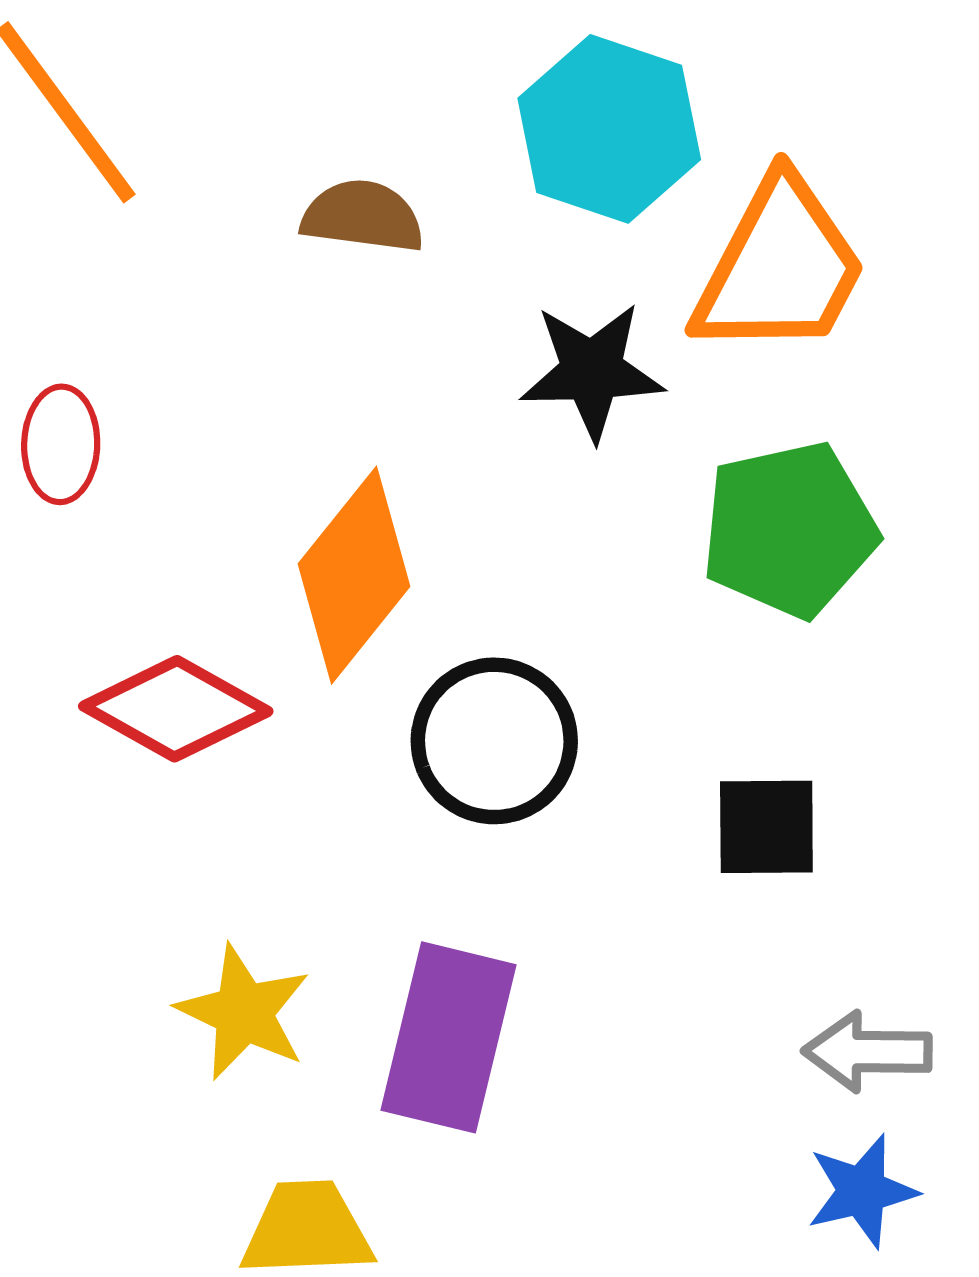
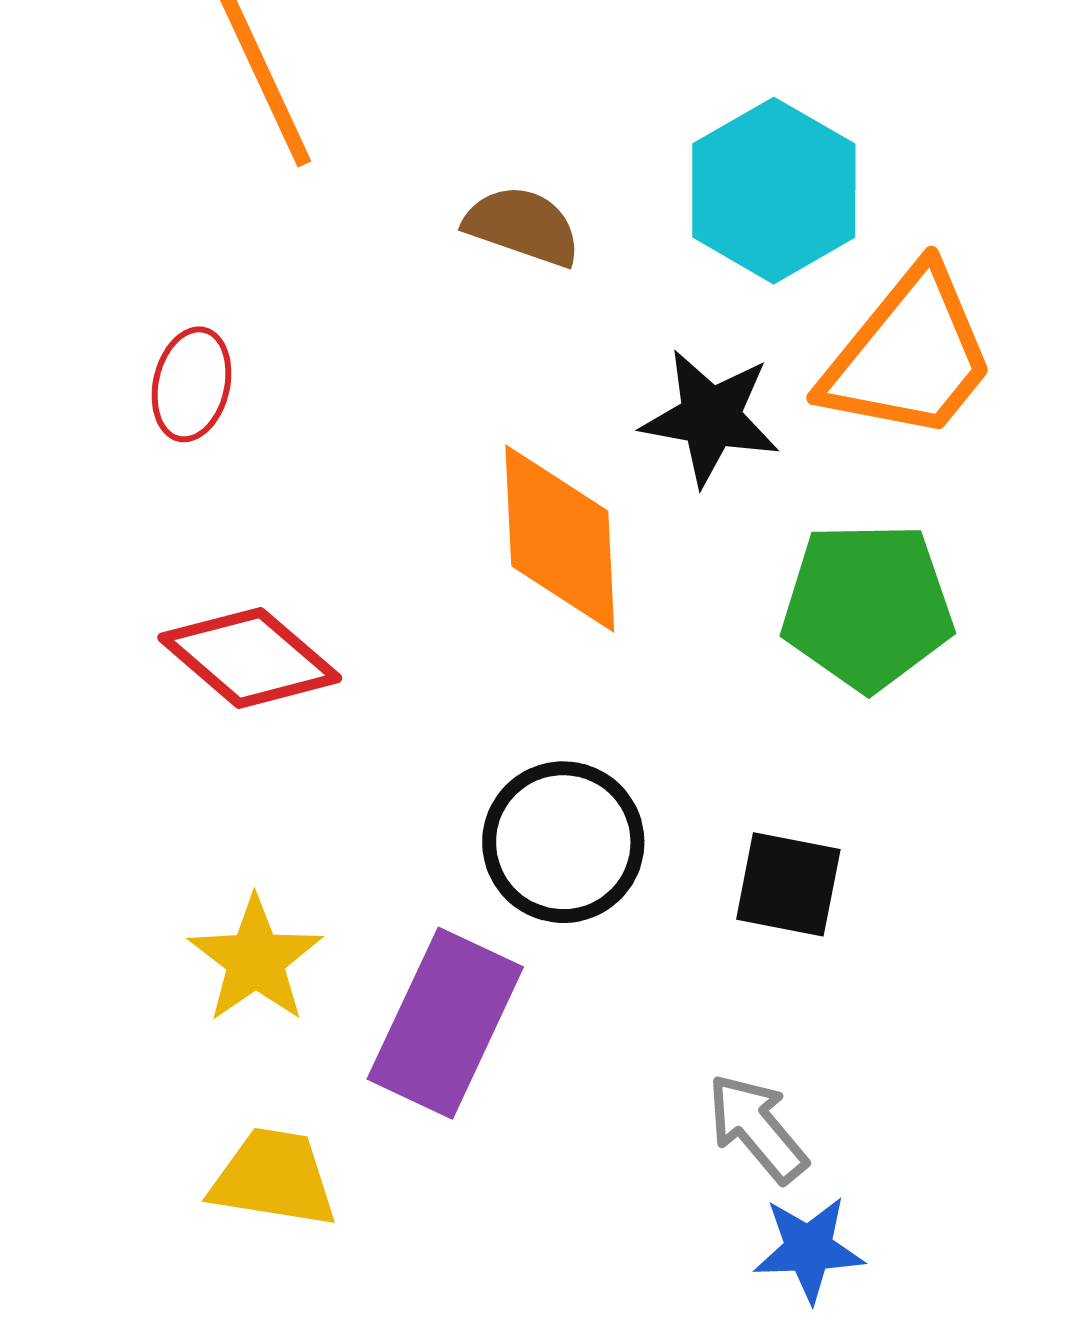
orange diamond: (354, 575) -> (560, 539), moved, turned -53
black circle: (494, 741) -> (563, 842), moved
gray arrow: (867, 1052) -> (757, 1128), moved, turned 38

